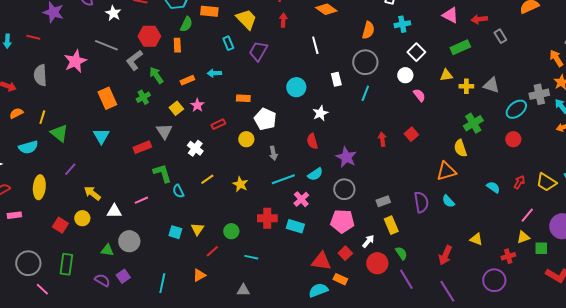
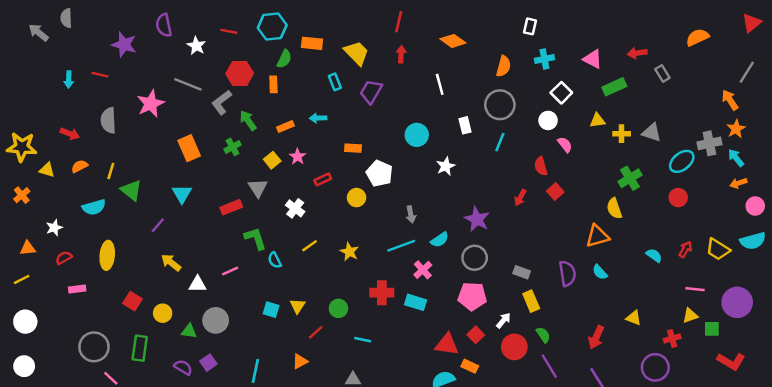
pink triangle: (450, 15) -> (593, 59), moved
red arrow: (382, 139) -> (520, 198), turned -144
red semicircle: (312, 141) -> (541, 166), moved
gray arrow: (273, 153) -> (411, 214), moved
purple line: (70, 169) -> (158, 225), moved
gray rectangle: (383, 201) -> (522, 272), turned 40
pink line: (527, 215) -> (695, 289), turned 56
yellow circle: (82, 218) -> (163, 313), moved

